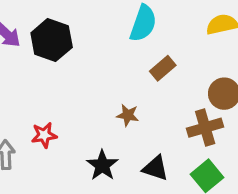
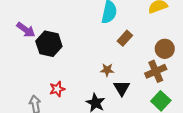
black hexagon: (52, 40) -> (49, 44), moved
black triangle: (155, 168) -> (122, 88), moved, turned 48

